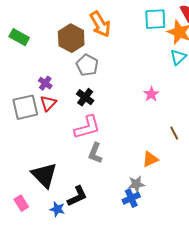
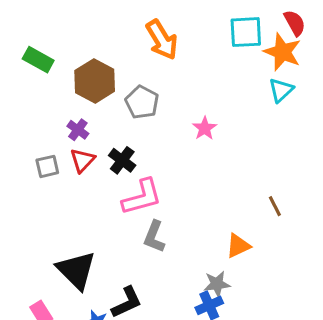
brown hexagon: (71, 38) -> (95, 81), moved
pink star: (151, 94) -> (205, 128), moved
black cross: (85, 97) -> (122, 160), moved
gray square: (25, 107) -> (47, 166), size x0.6

